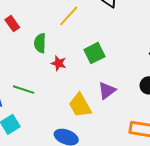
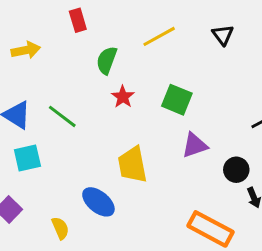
green square: (94, 53) -> (177, 100), turned 30
purple triangle: (107, 91) -> (195, 145), moved

